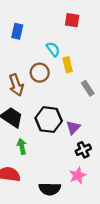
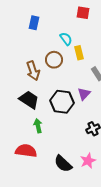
purple triangle: (73, 127) -> (84, 94), moved
pink star: (78, 175) -> (88, 161), moved
black semicircle: (50, 189) -> (63, 164), turned 42

